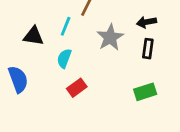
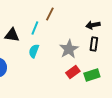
gray star: (110, 37) -> (69, 49), moved
red rectangle: (77, 88) -> (73, 72), moved

